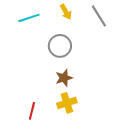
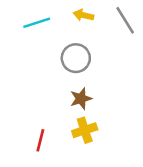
yellow arrow: (66, 12) -> (83, 15), turned 133

